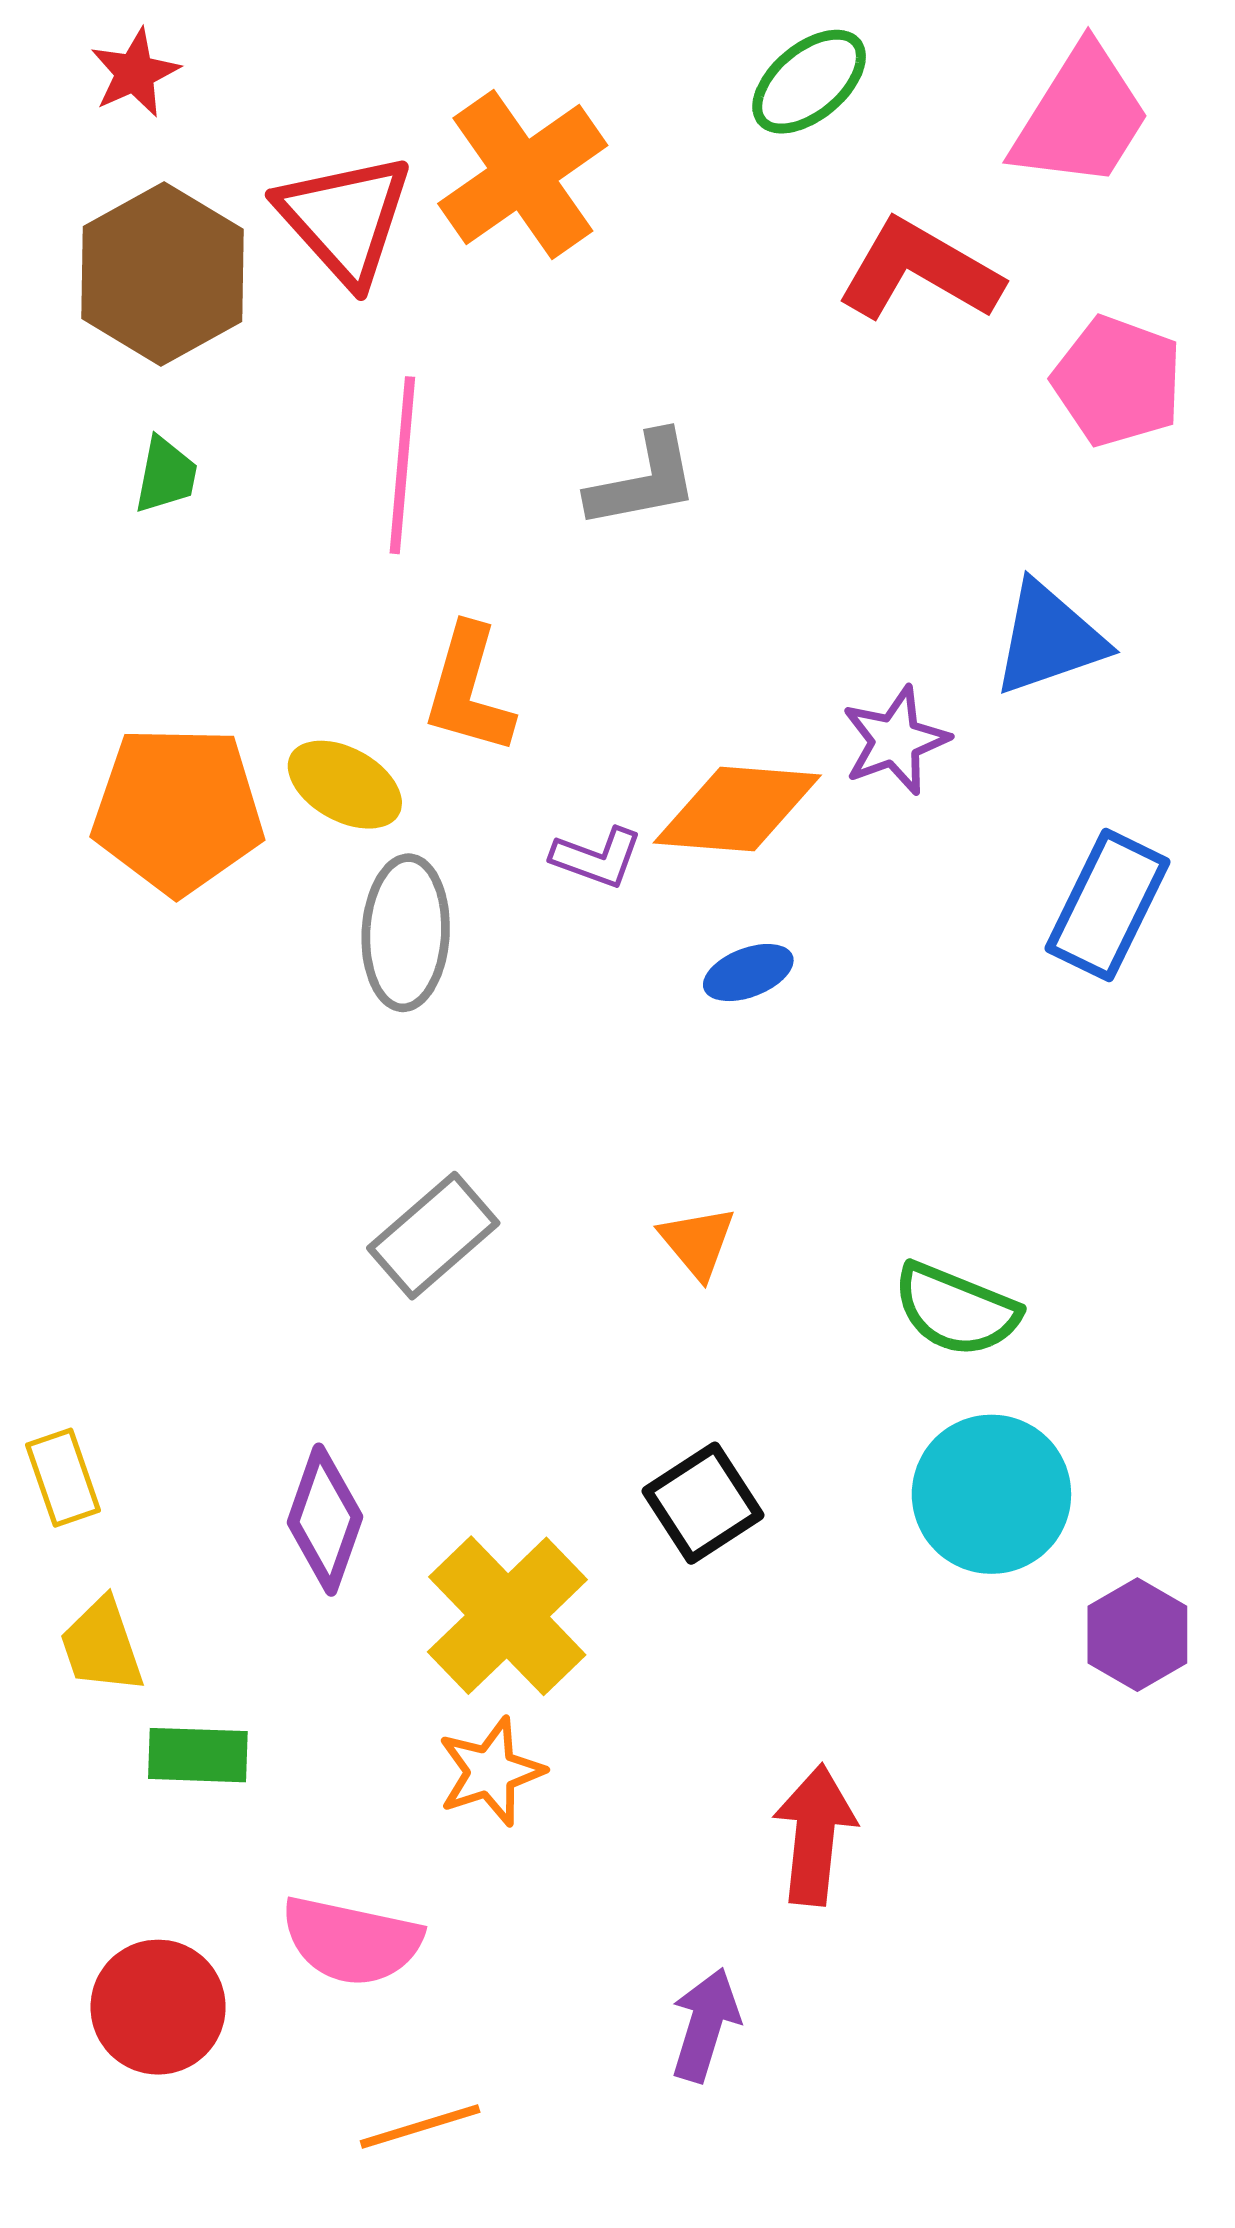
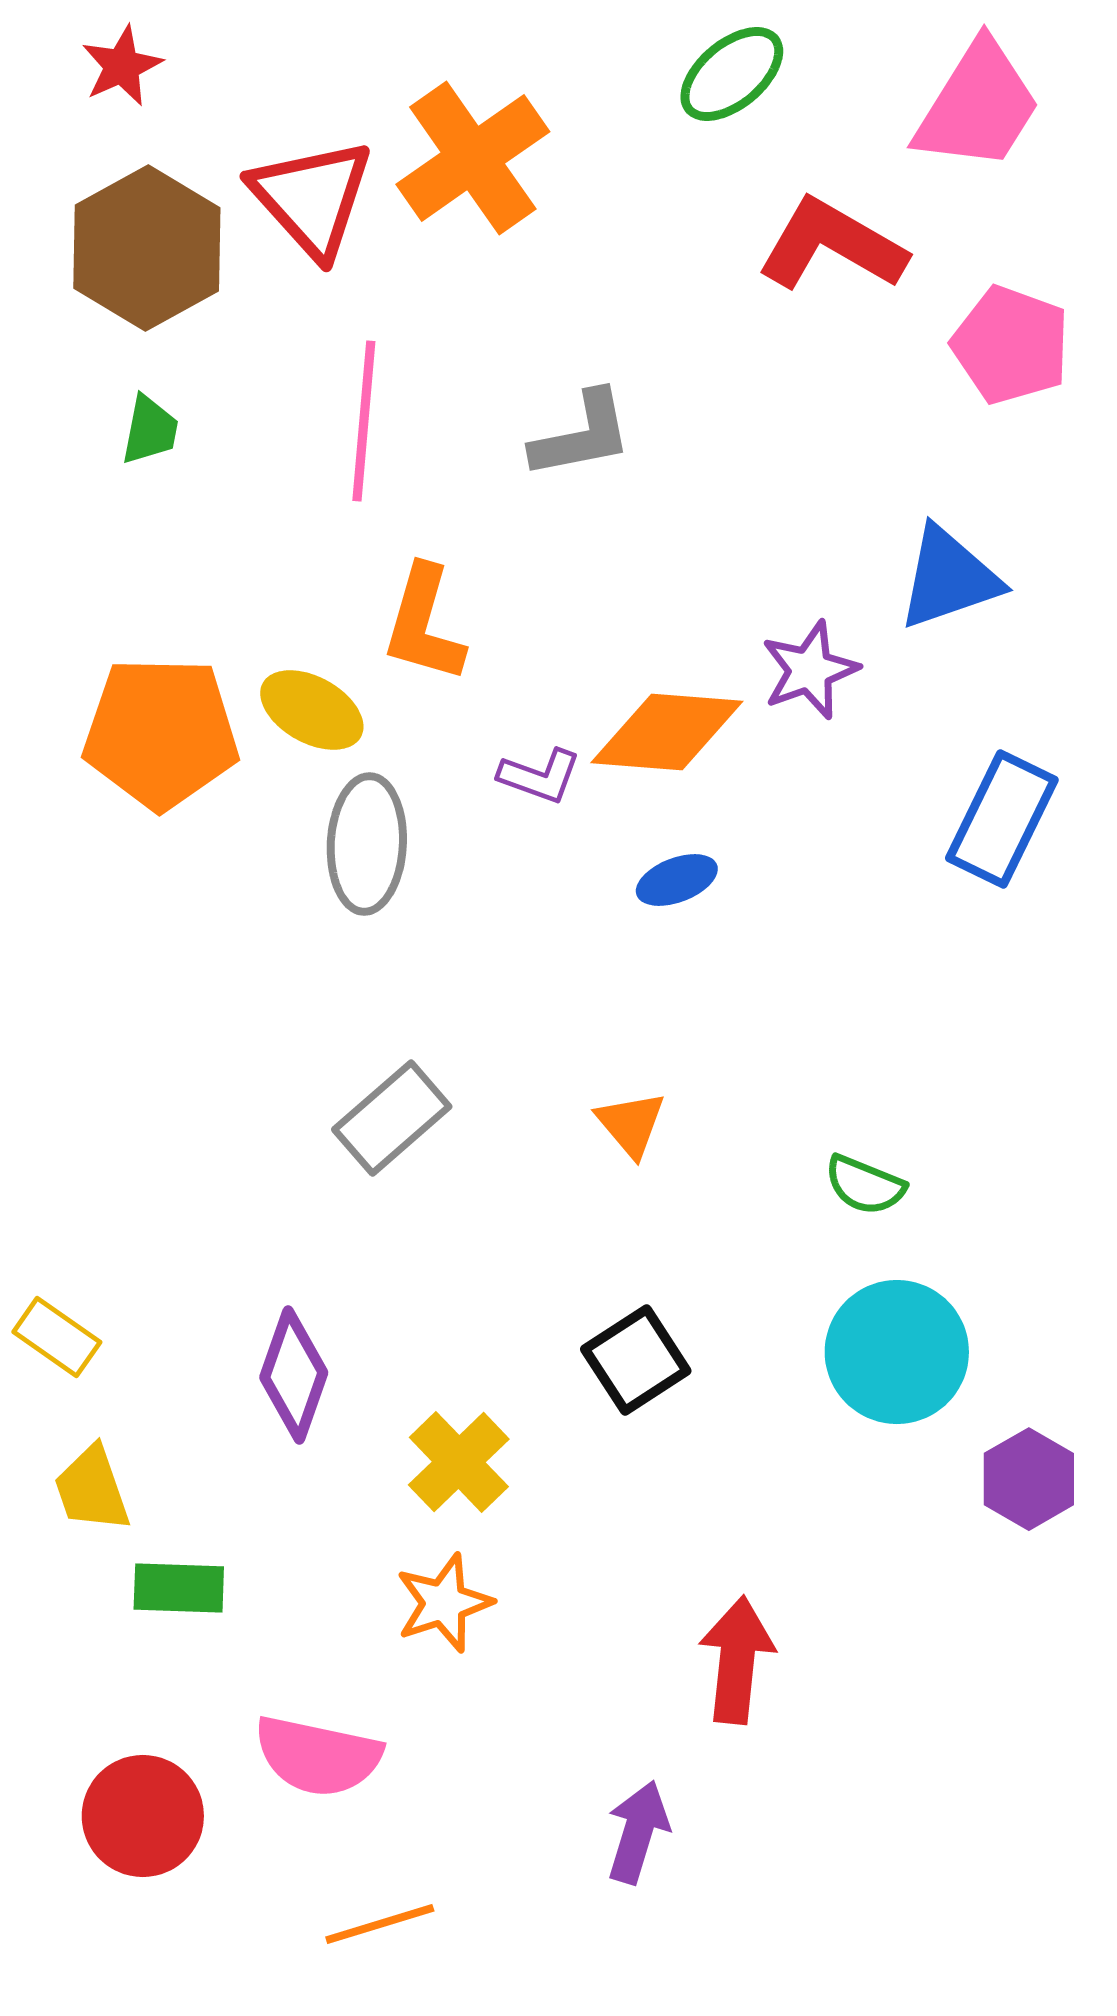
green semicircle: (956, 1310) -> (865, 1185), size x0.7
yellow rectangle: (63, 1478) -> (57, 1337), turned -36
yellow cross: (507, 1616) -> (459, 1462), size x0.7

